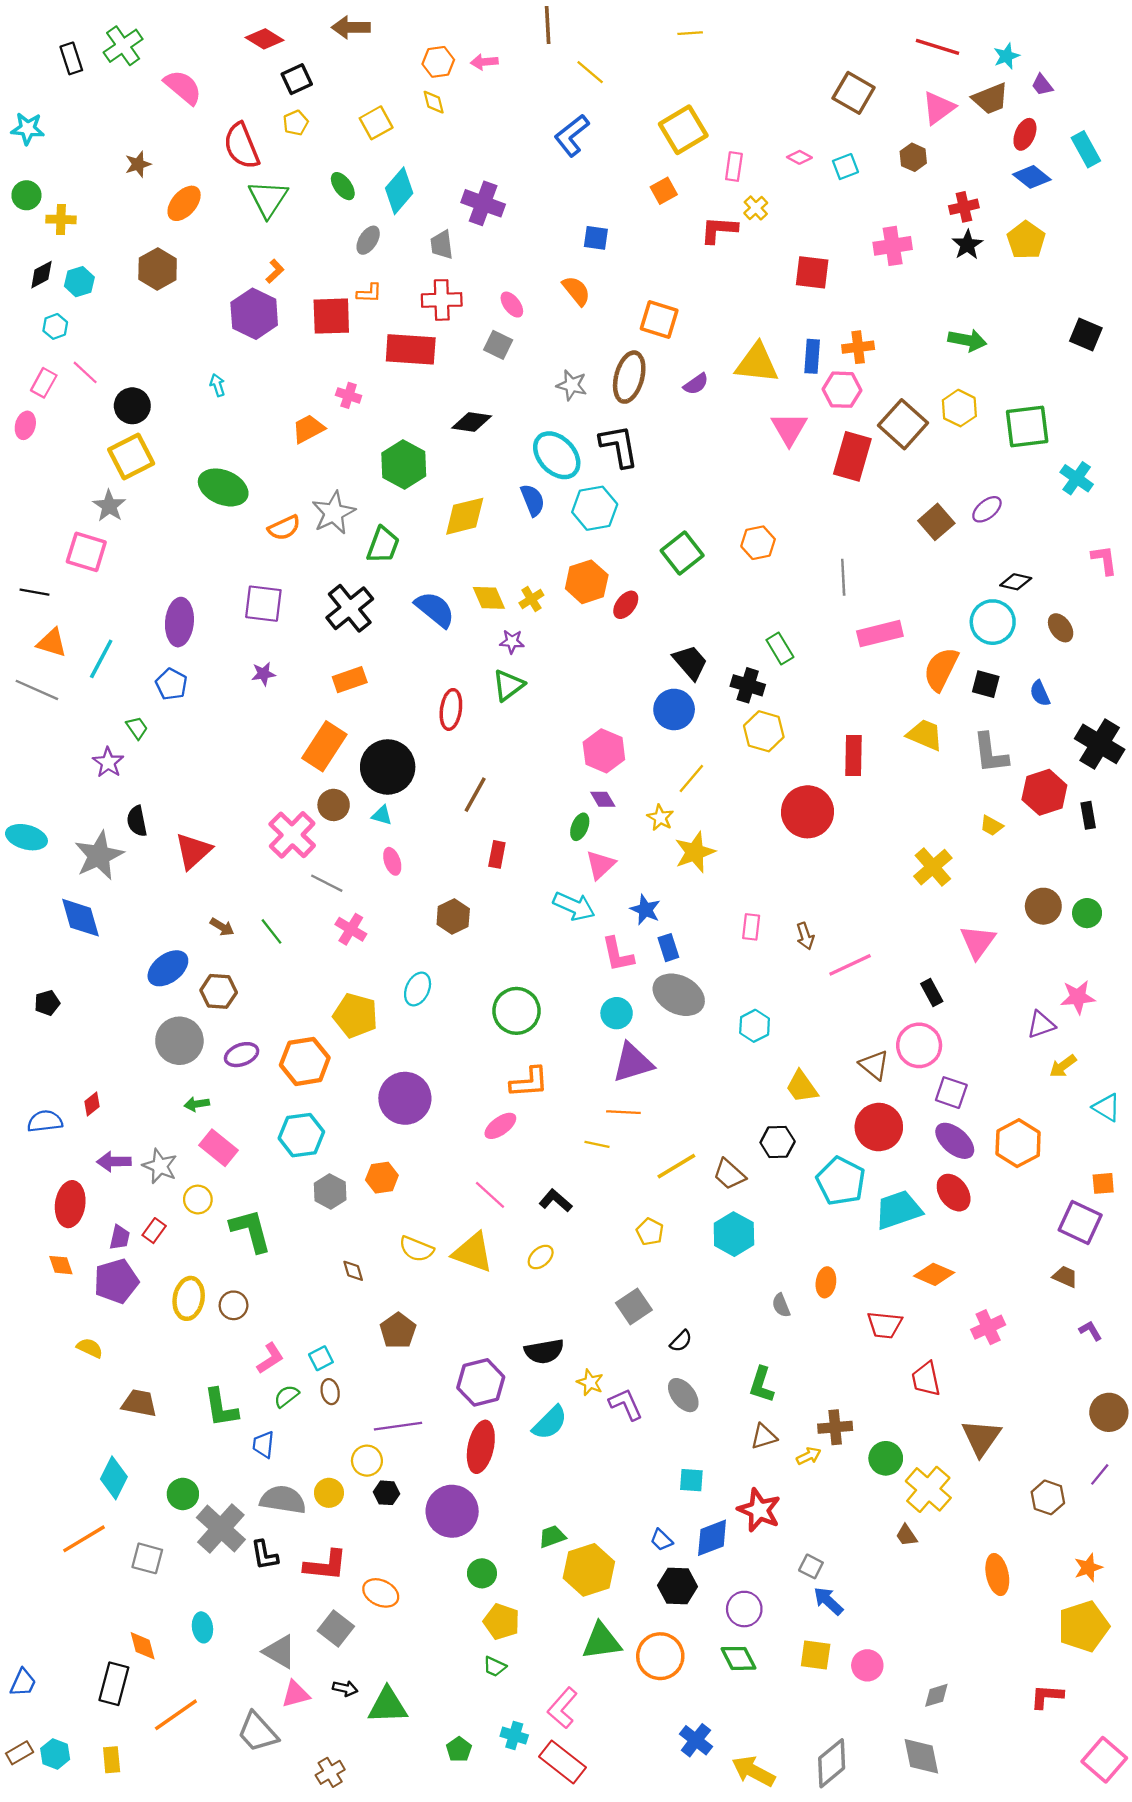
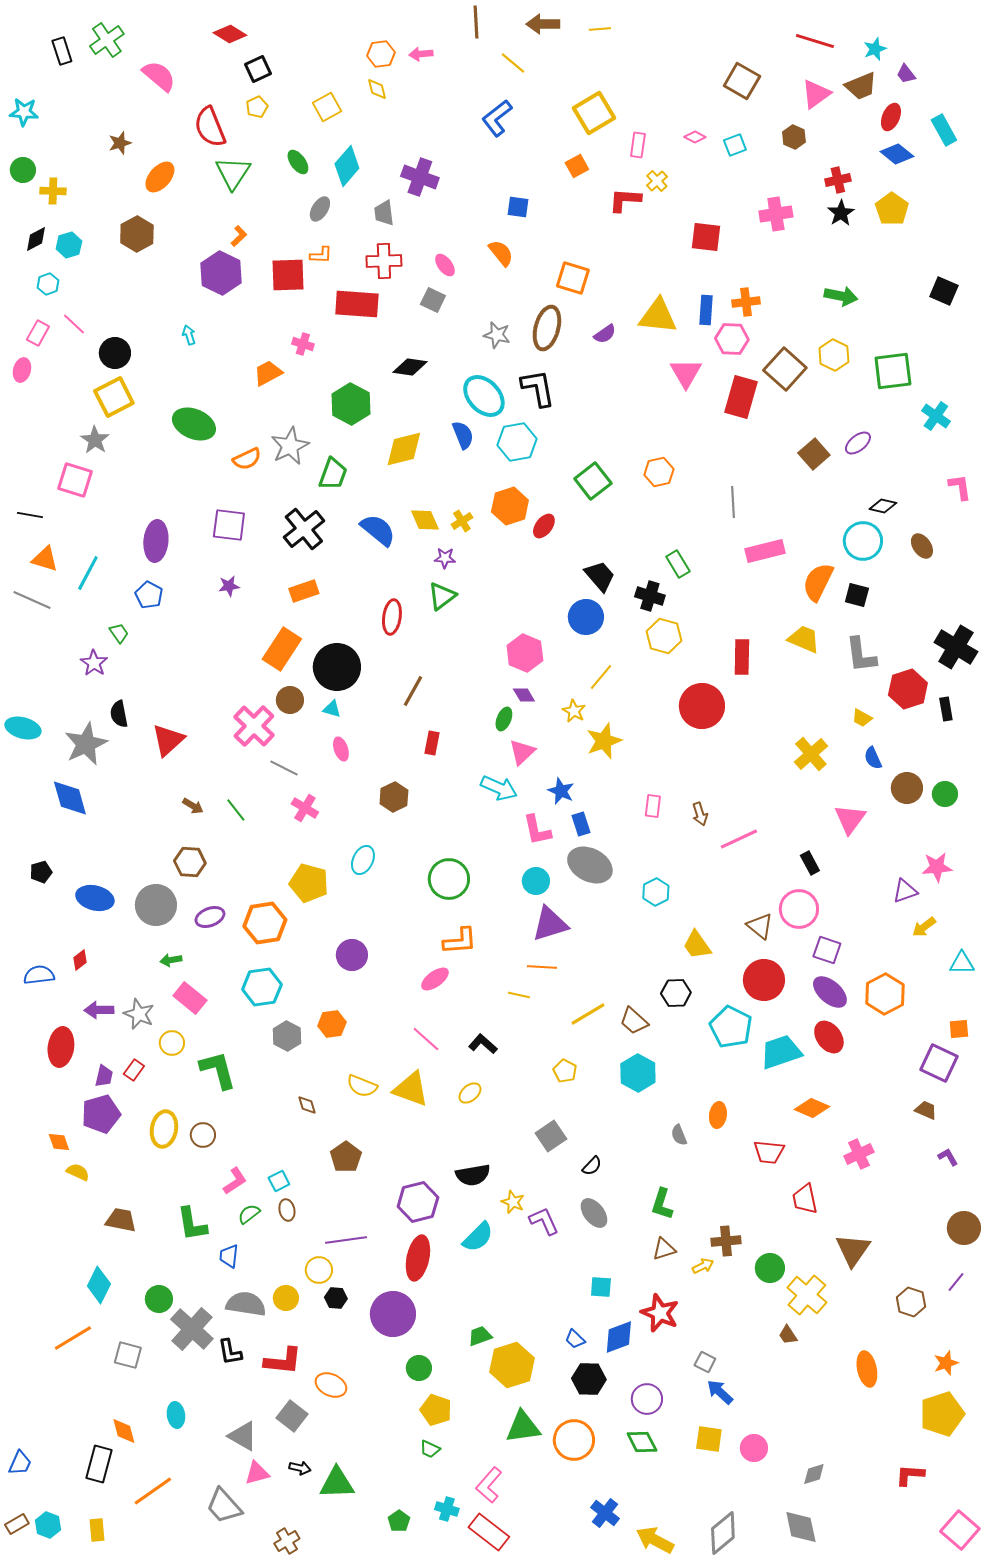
brown arrow: (351, 27) -> (543, 24), moved
blue semicircle: (1040, 693) -> (873, 758), moved
blue ellipse: (168, 968) -> (95, 898), moved, turned 51
purple circle: (405, 1098) -> (352, 955), size x0.7
cyan triangle: (1107, 1107) -> (962, 963), turned -32
orange diamond: (61, 1265) -> (59, 1142), moved

